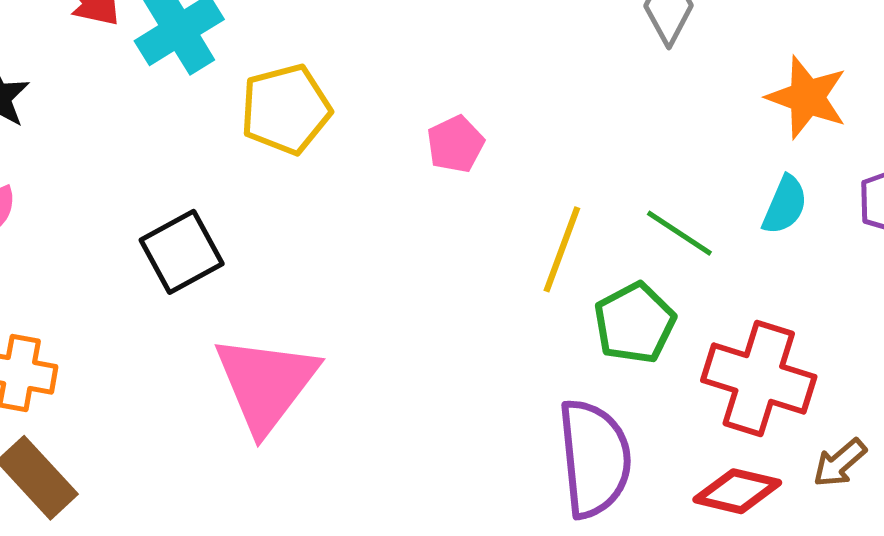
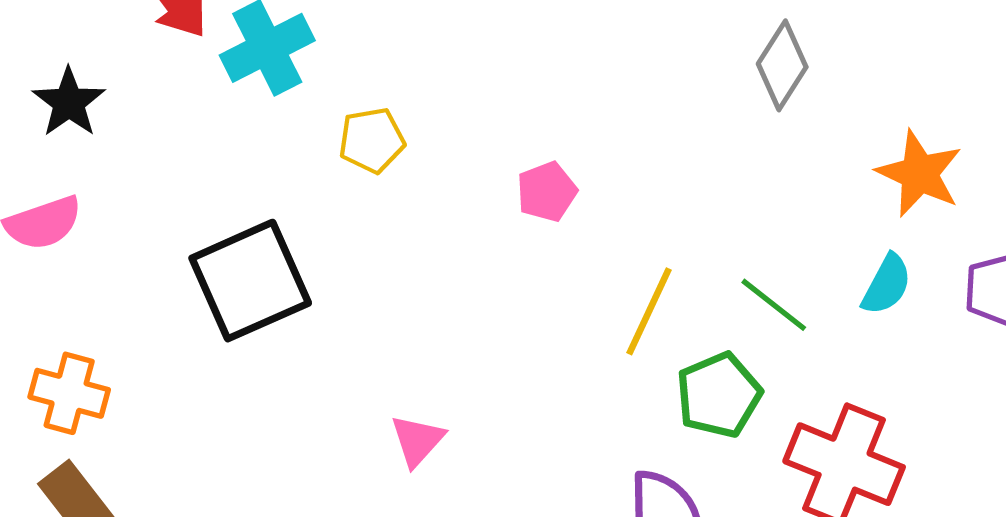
yellow pentagon: (286, 109) -> (372, 140), size x0.7
black square: (182, 252) -> (250, 281), size x1.4
pink triangle: (266, 384) -> (417, 441), moved, size x0.5

